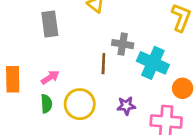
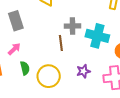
pink arrow: (50, 77) -> (14, 49), moved
green semicircle: (46, 104) -> (25, 68), moved

